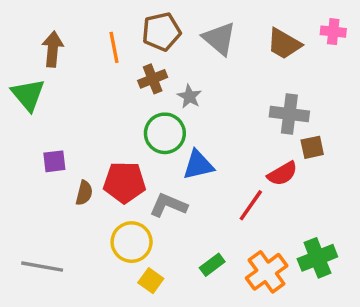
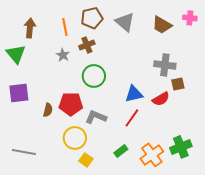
gray star: (189, 96) -> (63, 55), moved
purple square: (54, 161) -> (19, 93), moved, size x1.5
blue triangle: (198, 165) -> (134, 94), moved
red line: (251, 205) -> (132, 118), moved

